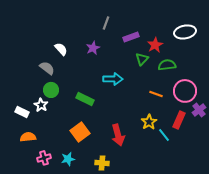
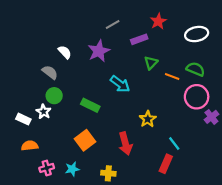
gray line: (106, 23) -> (113, 24), turned 40
red star: (155, 45) -> (158, 21), moved
purple star: (93, 48) -> (99, 51), size x1.5
green semicircle: (167, 65) -> (196, 69), moved, turned 30
cyan arrow: (113, 79) -> (120, 84), turned 36
orange line: (156, 94) -> (172, 77), moved
red rectangle: (179, 120) -> (166, 164), moved
yellow star: (149, 122) -> (148, 119), moved

